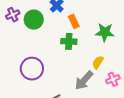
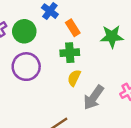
yellow semicircle: (98, 62) -> (74, 78), moved
purple circle: (32, 69) -> (26, 67), moved

